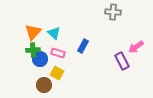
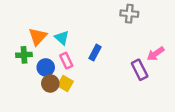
green cross: (33, 50) -> (24, 55), moved
pink rectangle: (58, 53) -> (66, 61), turned 48
brown circle: (44, 85) -> (50, 83), moved

